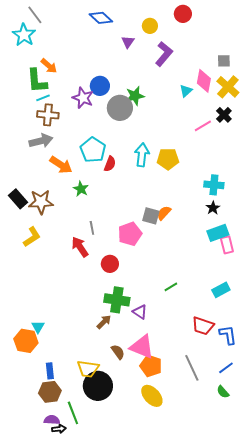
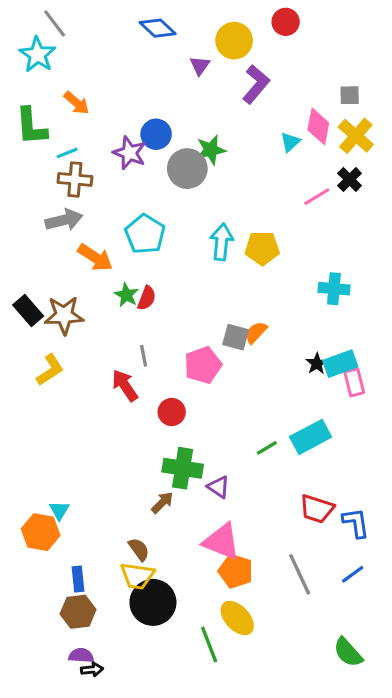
yellow circle: (150, 26) -> (234, 41), size x1.5
green L-shape: (37, 81) -> (31, 126), moved
red semicircle: (110, 164) -> (147, 298), moved
black star: (213, 208) -> (317, 364), moved
cyan rectangle: (221, 290) -> (311, 437), moved, size x1.4
brown semicircle: (118, 352) -> (139, 549), moved
green semicircle: (223, 392) -> (348, 652), moved, size x1.5
green line: (73, 413) -> (209, 645), moved

